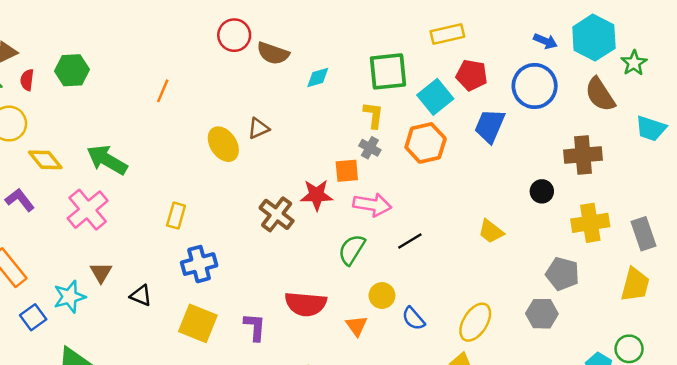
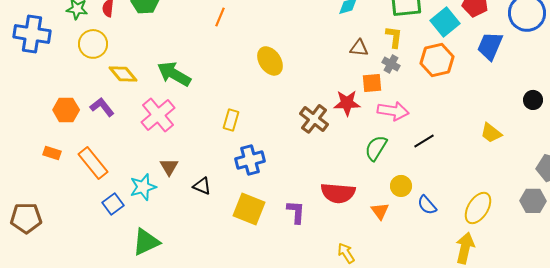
brown triangle: (258, 128) -> (359, 48), moved, turned 30

